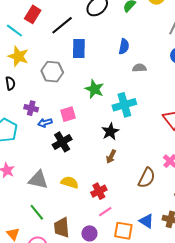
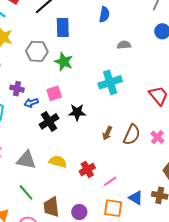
blue semicircle: (124, 46) -> (104, 14), moved
green star: (94, 89) -> (64, 62), moved
black star: (110, 132) -> (77, 112), moved, turned 30
brown arrow: (111, 157) -> (107, 133), moved
brown semicircle: (147, 178) -> (132, 135), moved
pink line: (105, 212) -> (110, 181), moved

